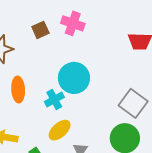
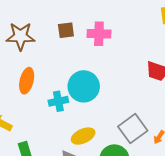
pink cross: (73, 23) -> (99, 34), turned -35
yellow ellipse: (60, 130) -> (83, 136), moved

